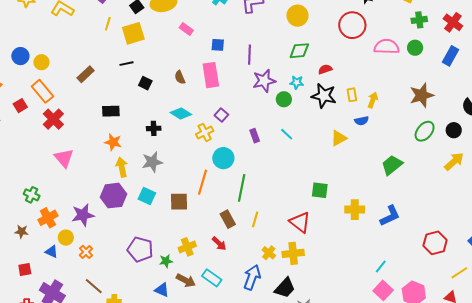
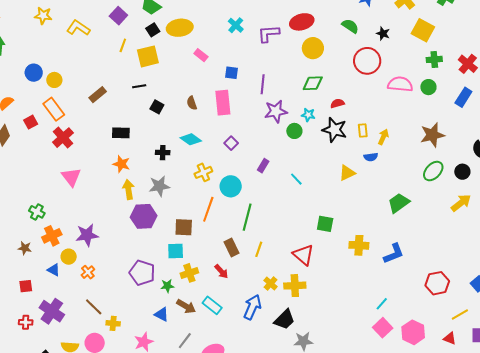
yellow cross: (205, 132) -> (203, 172), moved
cyan line: (287, 134) -> (296, 179), moved
purple rectangle: (255, 136) -> (263, 166), turned 48
purple hexagon: (113, 196) -> (144, 216), moved
cyan square: (147, 196) -> (176, 251), moved, turned -30

